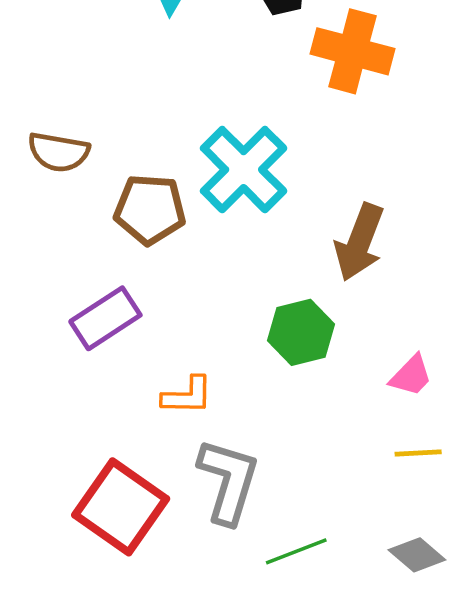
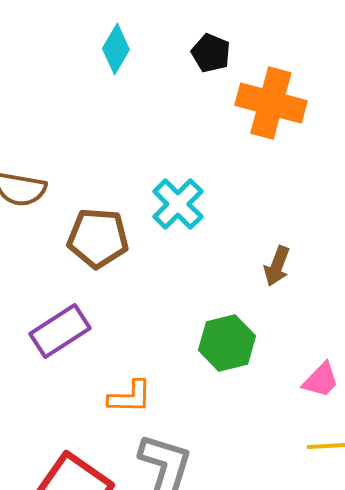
cyan cross: (244, 170) -> (178, 204), size x0.7
brown arrow: (360, 242) -> (277, 266), size x0.6

